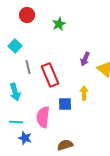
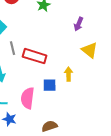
purple arrow: (85, 59) -> (79, 24), moved
red rectangle: (50, 75) -> (35, 56), turned -50

